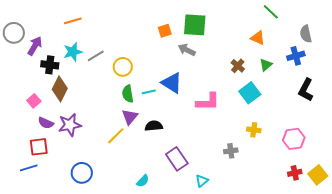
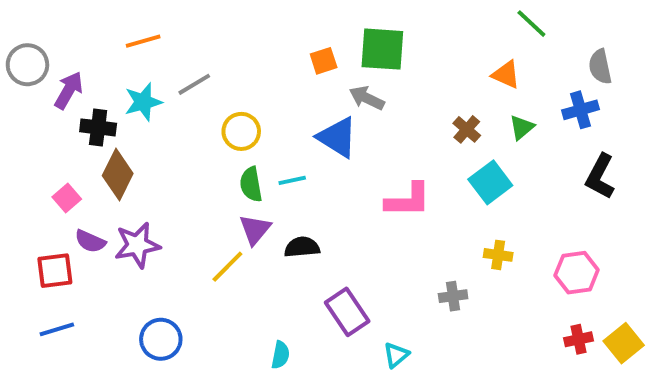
gray line: (96, 56) -> (194, 84), moved
blue triangle: (172, 83) -> (337, 137), moved
red square: (39, 147) -> (55, 271), moved
cyan semicircle: (143, 181) -> (280, 355), turned -32

